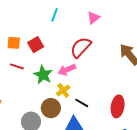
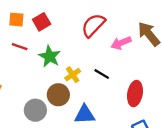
pink arrow: (67, 70) -> (121, 43), moved
black line: (82, 103) -> (102, 74), moved

